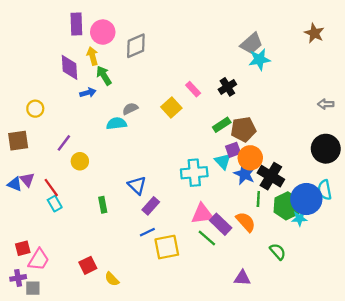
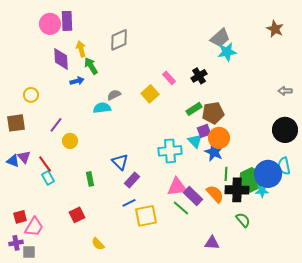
pink circle: (103, 32) -> (50, 24), moved
black cross: (271, 176) -> (237, 190), moved, turned -30
red square: (88, 265) -> (77, 215), moved

